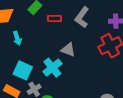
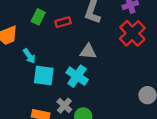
cyan square: (23, 70) -> (44, 76), moved

